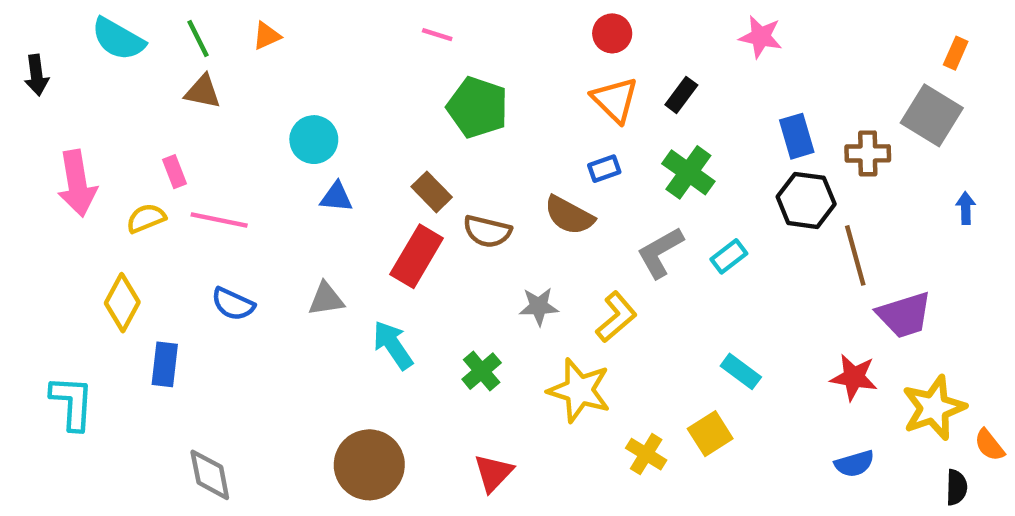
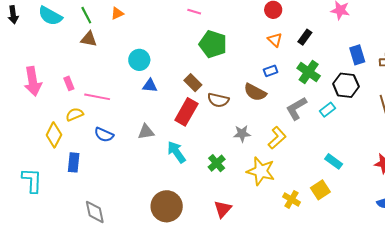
black arrow: (36, 75) -> (13, 15), moved
orange triangle: (615, 100) -> (275, 40), size x0.7
pink rectangle: (174, 172) -> (69, 83), moved
black hexagon: (806, 200) -> (346, 85), moved
yellow semicircle: (146, 218) -> (75, 114), moved

